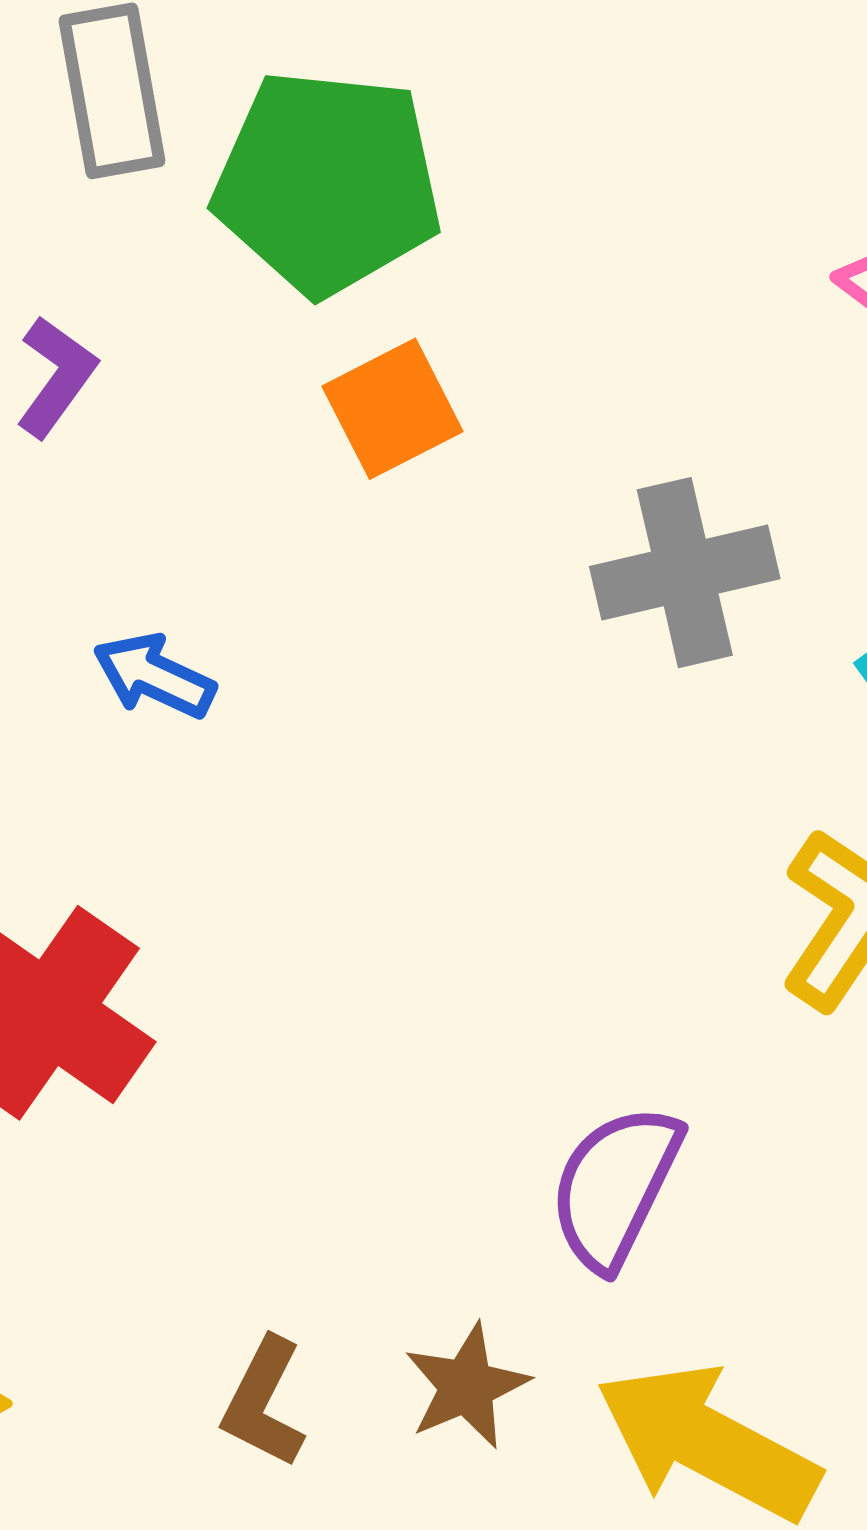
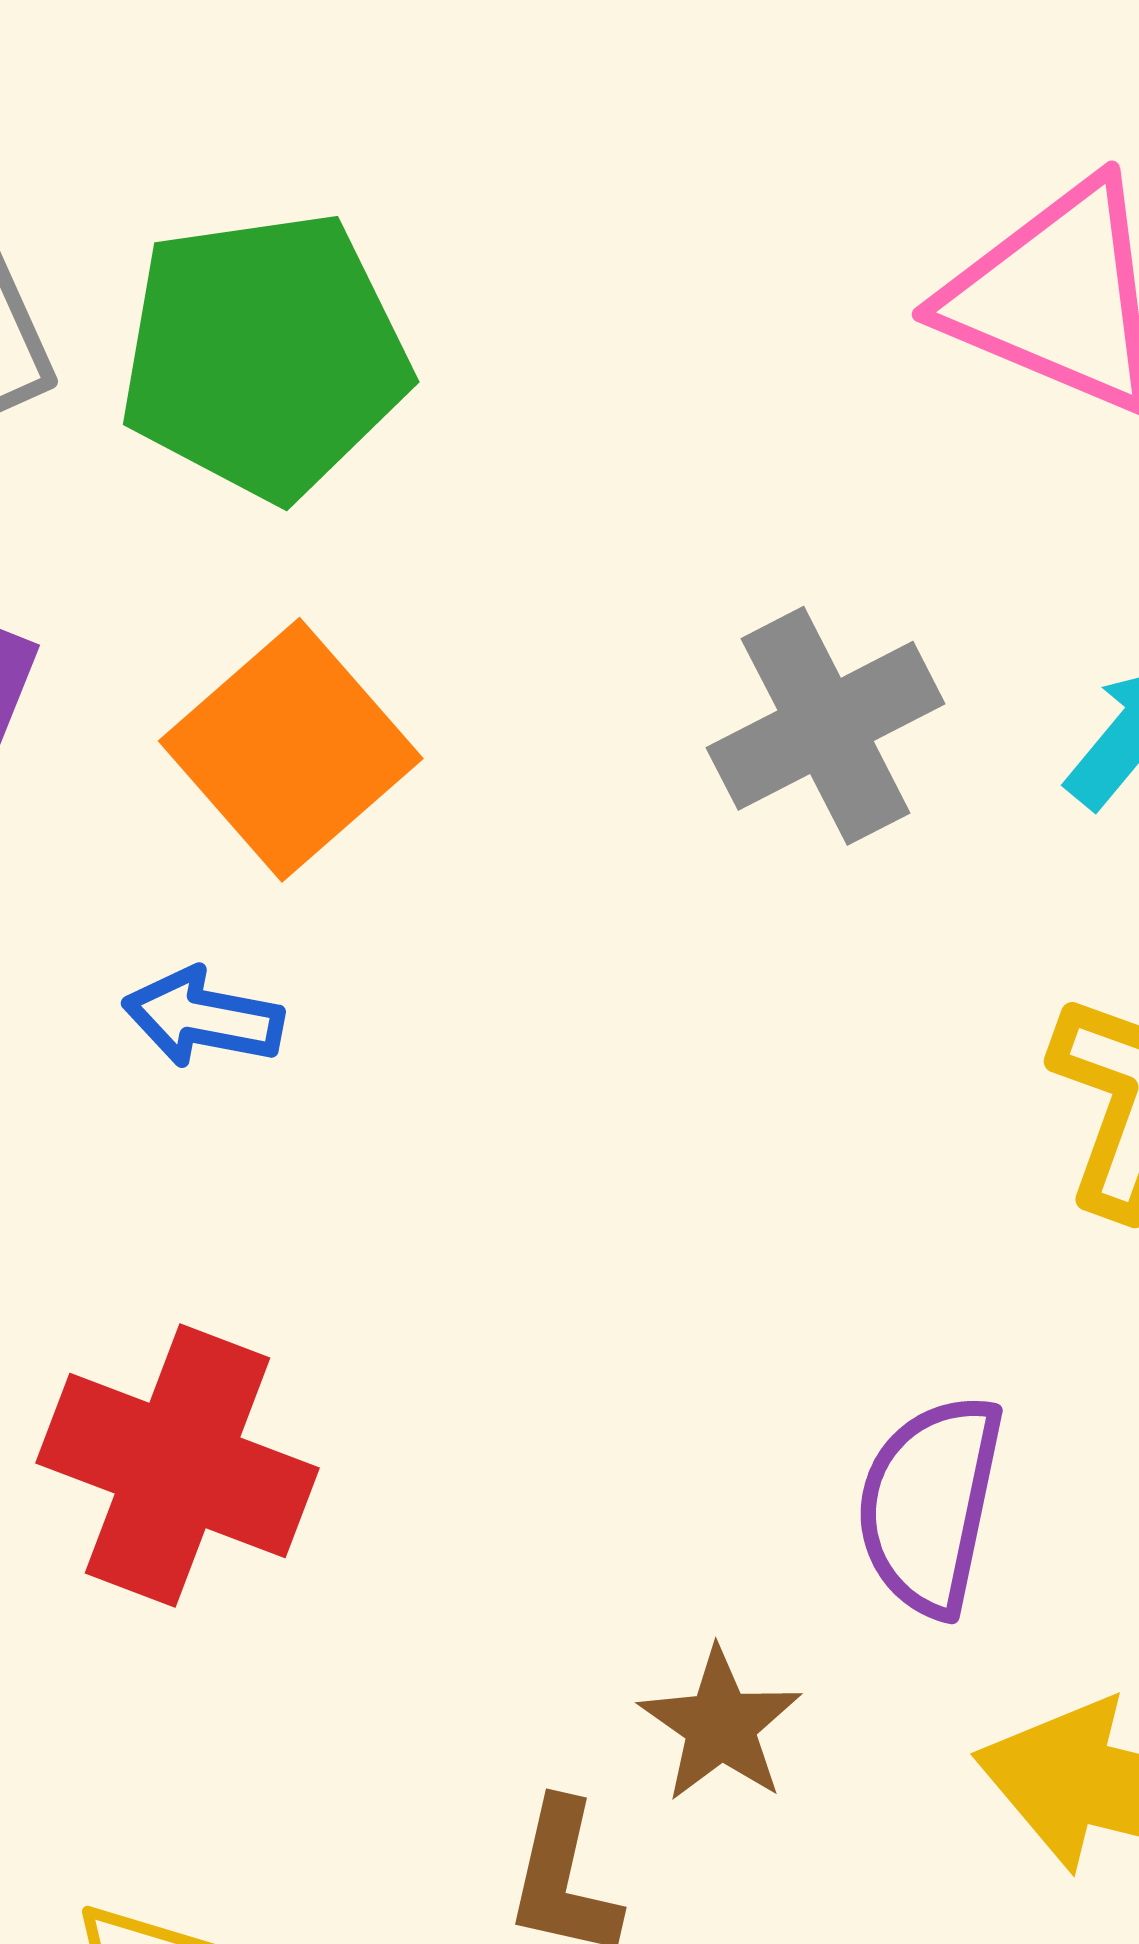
orange square: (393, 409) -> (291, 750), moved, size x1.4
brown star: (467, 1386) -> (720, 1725), moved

